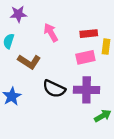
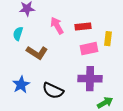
red rectangle: (89, 34) -> (83, 27), moved
black semicircle: (54, 89) -> (53, 91), moved

